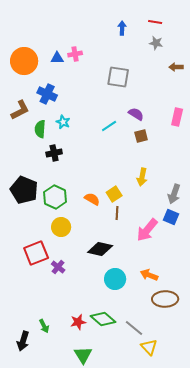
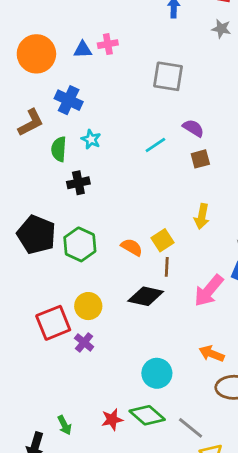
yellow circle: (61, 227) -> (88, 306), moved
black diamond: (100, 249) -> (146, 296), moved
cyan circle: (115, 279) -> (157, 373), moved

